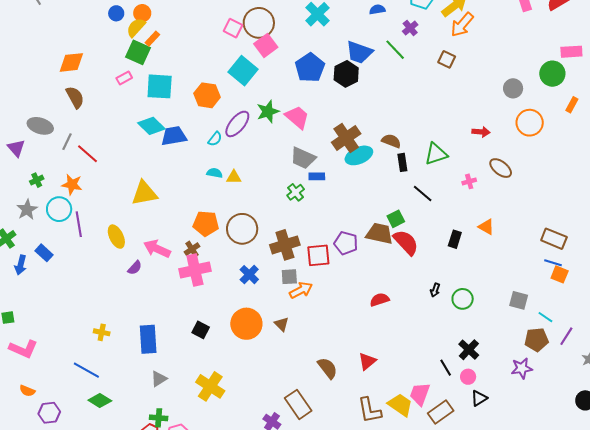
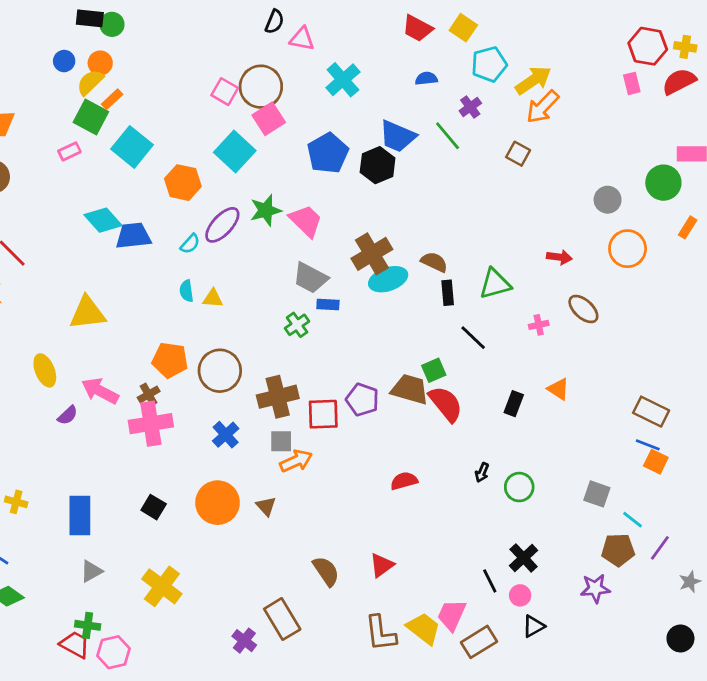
cyan square: (160, 86) -> (132, 147), moved, turned 32
cyan semicircle: (215, 173) -> (186, 291), turned -112

